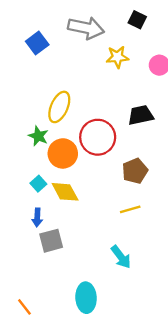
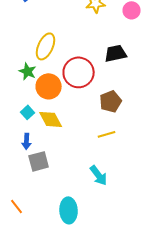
orange line: (24, 307) -> (17, 206), moved

